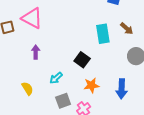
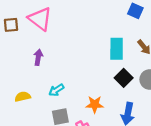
black square: (82, 60) -> (124, 78), moved
yellow semicircle: (27, 88) -> (23, 97), turned -80

